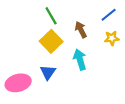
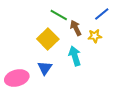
green line: (51, 16) -> (59, 15), moved, turned -30
yellow star: (112, 38) -> (95, 36), moved

